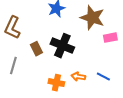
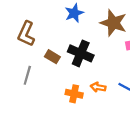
brown rectangle: (36, 49) -> (52, 57), turned -32

